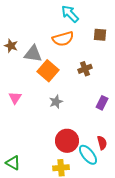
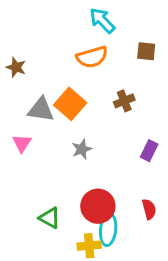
gray triangle: (33, 54) -> (41, 110), moved
cyan ellipse: (88, 155) -> (108, 230), moved, turned 45
green triangle: (13, 163) -> (50, 218), moved

